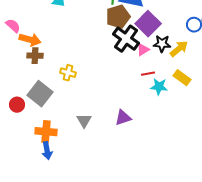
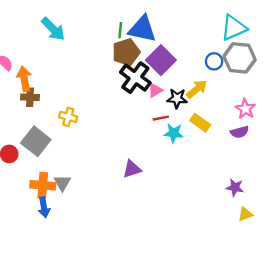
orange arrow: (30, 40) -> (24, 79), turned -115
black star: (162, 44) -> (177, 98), moved
gray triangle: (84, 121) -> (62, 183), moved

